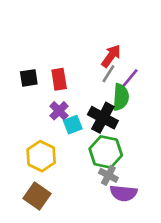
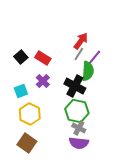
black square: (29, 78) -> (21, 57), turned -32
red rectangle: (59, 79) -> (43, 58), turned -49
cyan square: (73, 125) -> (21, 91), moved
purple semicircle: (124, 193) -> (79, 143), moved

